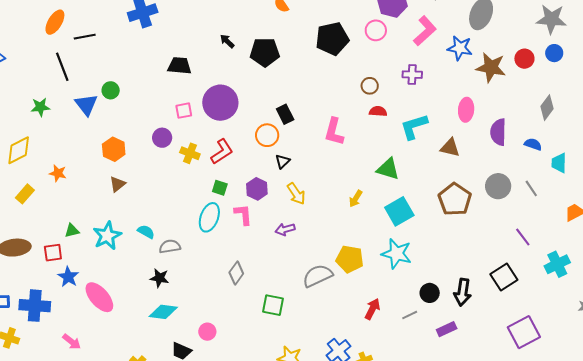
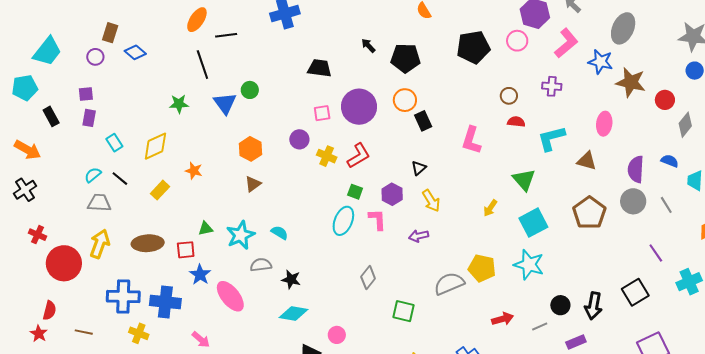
red circle: (524, 59) -> (665, 100), moved
purple semicircle: (498, 132) -> (636, 169), moved
orange circle: (267, 135) -> (405, 100), moved
green triangle: (388, 169) -> (524, 180), turned 30
gray semicircle: (170, 246) -> (261, 265), moved
red arrow: (372, 309) -> (503, 319), turned 45

